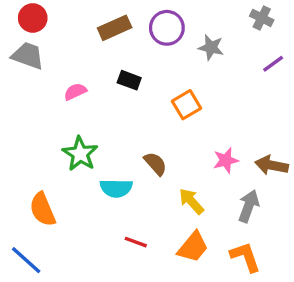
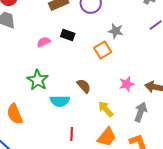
gray star: (211, 47) -> (116, 31), moved
pink semicircle: (75, 92) -> (44, 42), moved
red line: (136, 242) -> (72, 134), turned 72

